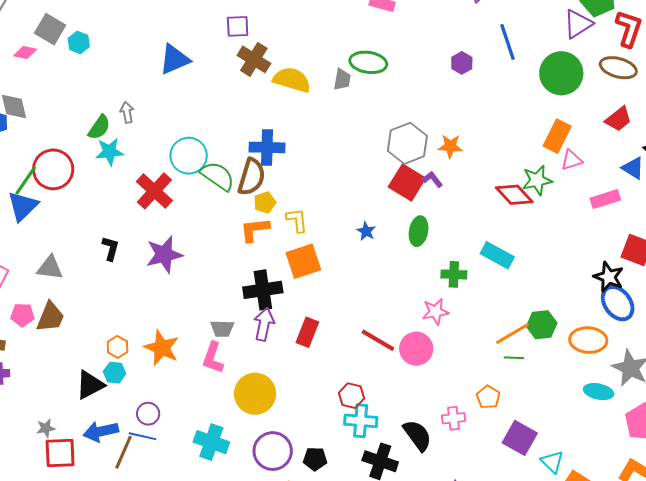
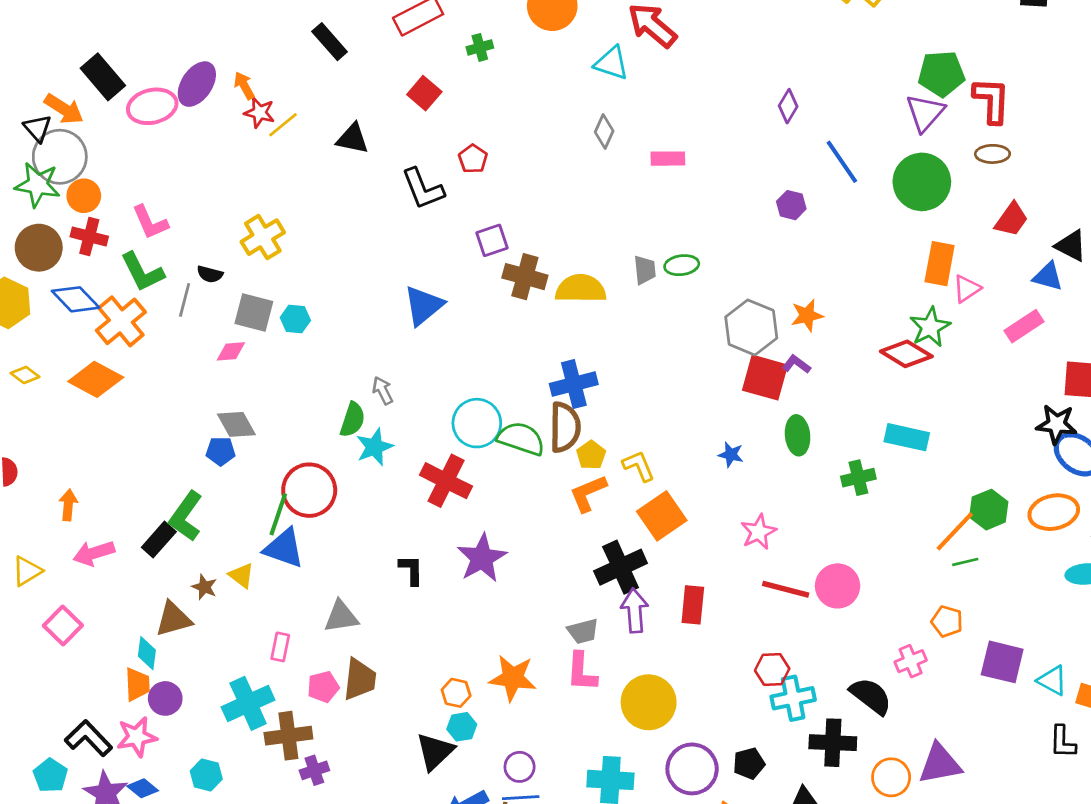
green ellipse: (368, 62) -> (682, 265), moved, size x0.7
brown ellipse: (618, 68) -> (992, 154), size x0.7
blue triangle: (23, 206) -> (284, 548), turned -40
pink star: (436, 312) -> (759, 532), moved

